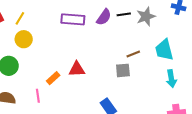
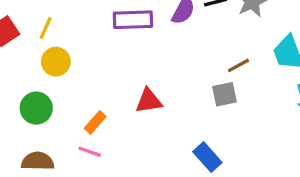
orange rectangle: (53, 78) -> (95, 122), moved
pink line: (38, 96) -> (90, 152), turned -56

